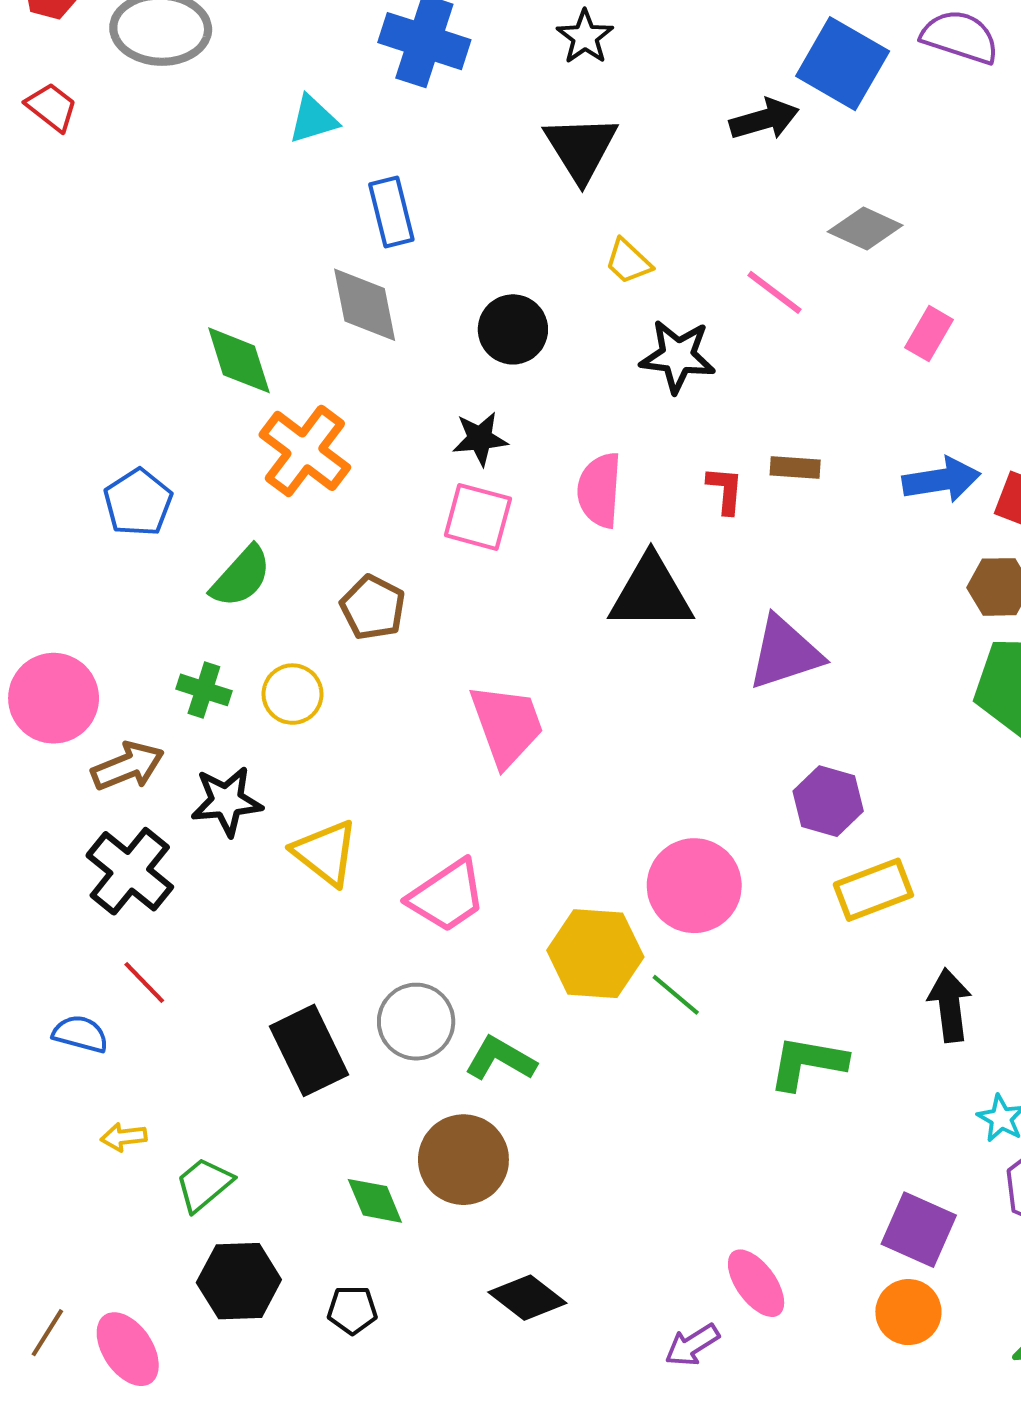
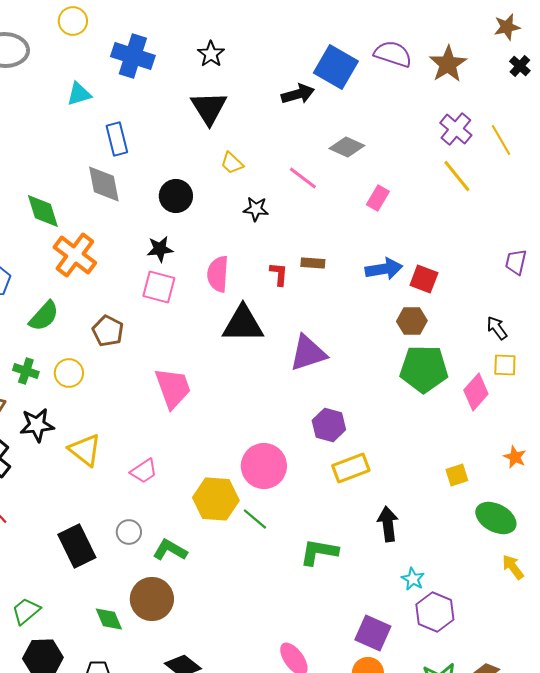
black star: (678, 356) -> (256, 209), size x0.7
pink trapezoid: (447, 896) -> (144, 471), size x0.7
gray circle: (416, 1022) -> (129, 532), size x0.7

